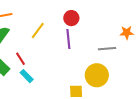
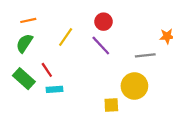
purple line: (68, 39) -> (101, 46), turned -36
cyan rectangle: (27, 76) -> (55, 89), turned -48

